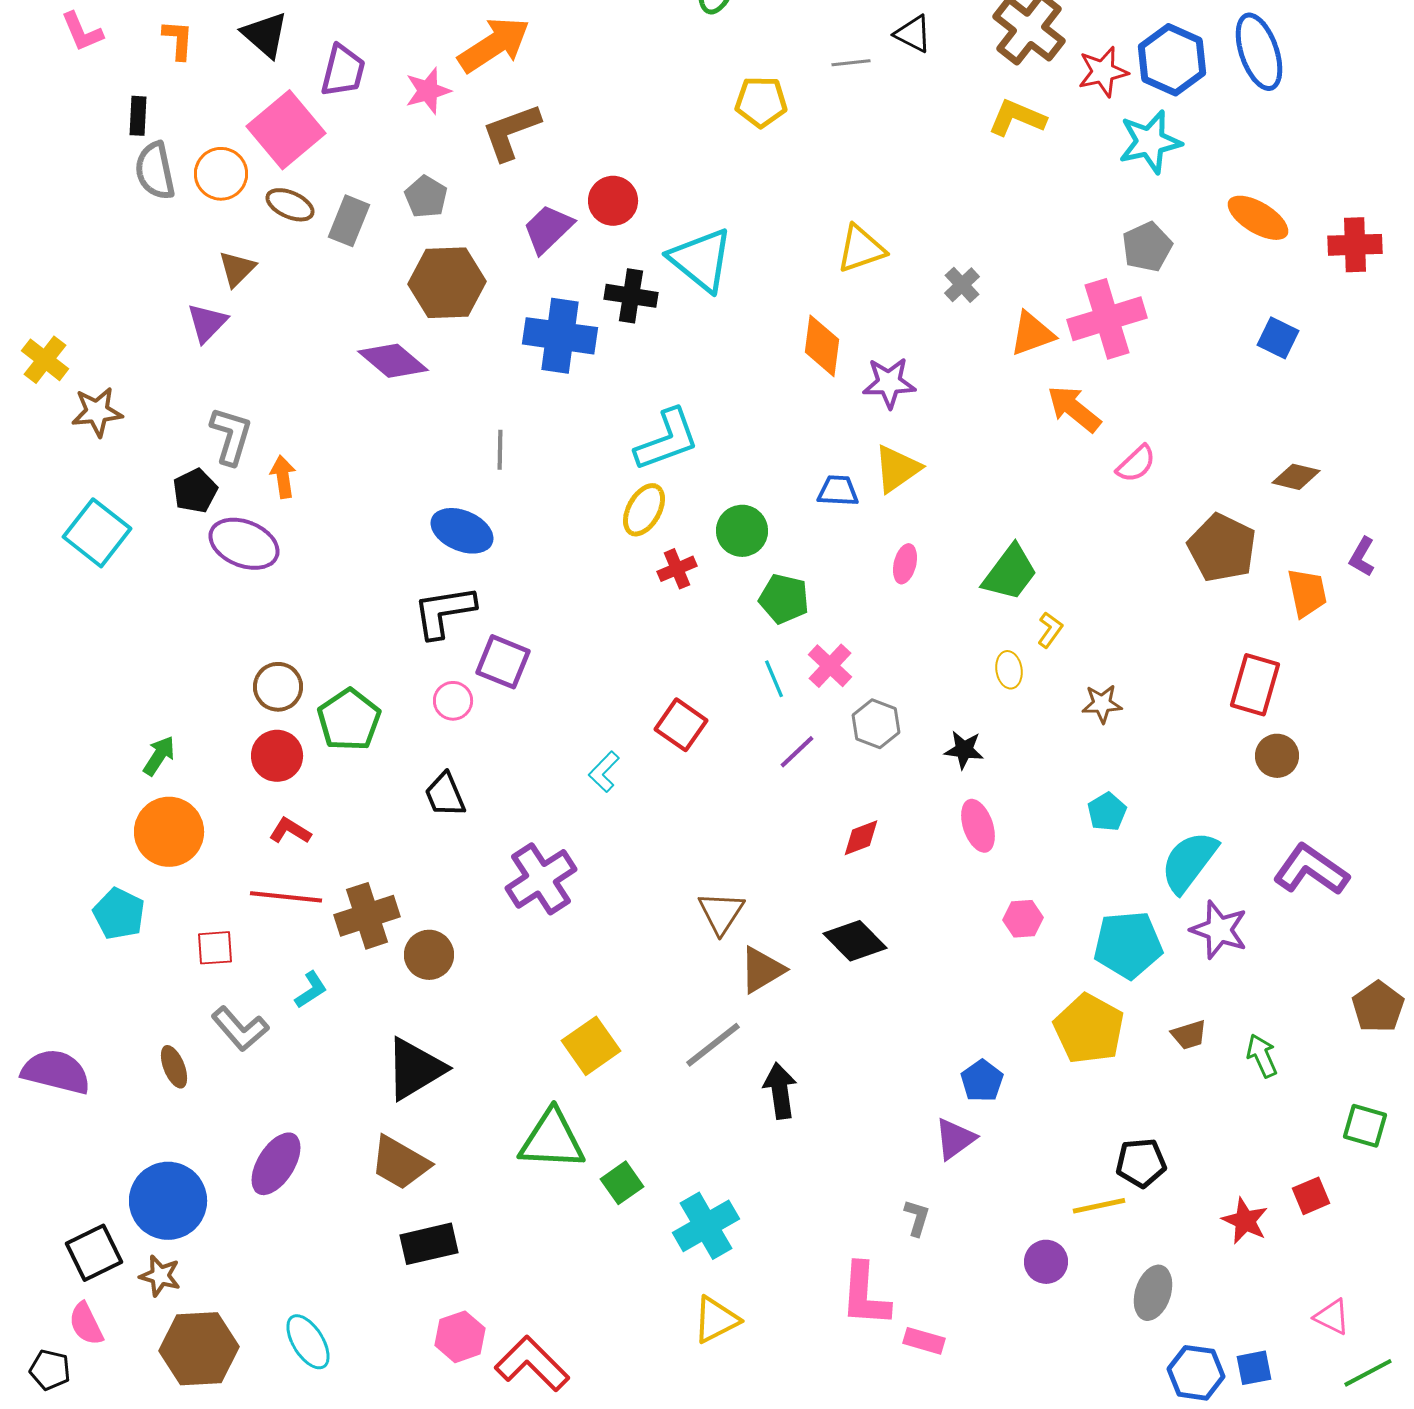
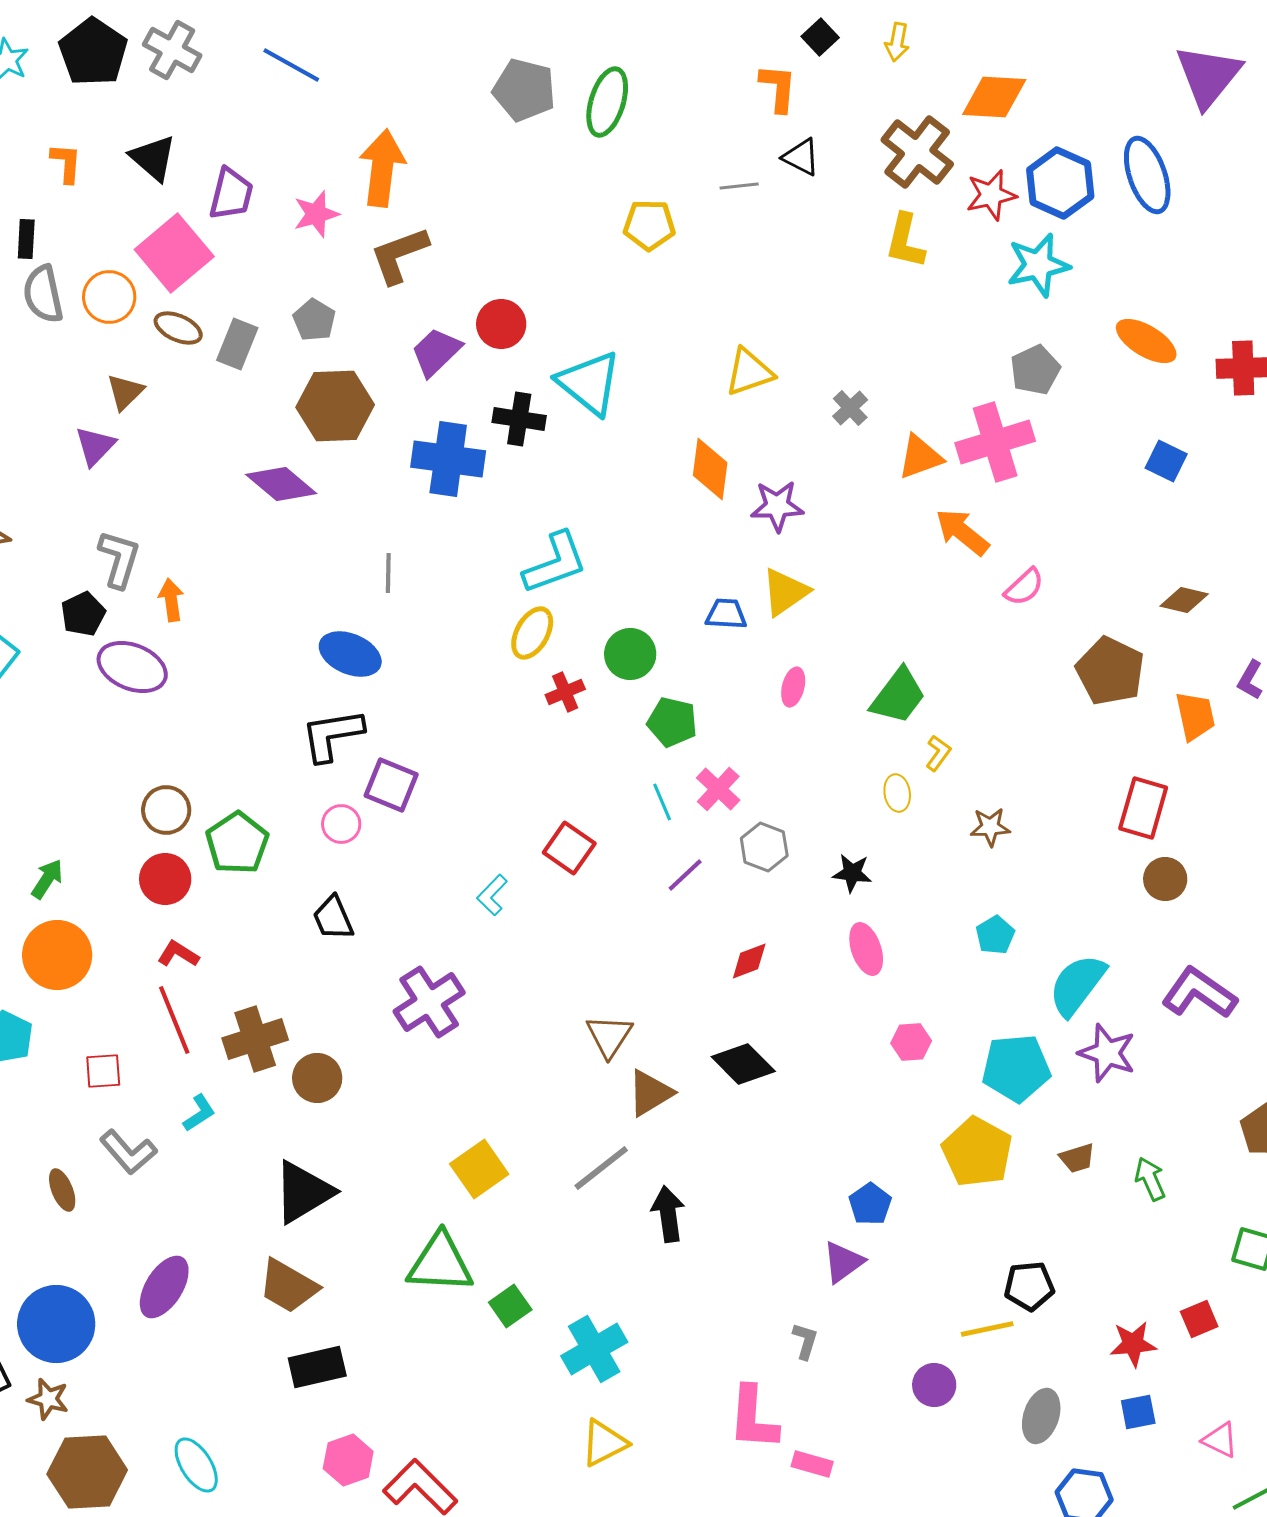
orange arrow: (494, 45) -> (382, 168), turned -50
yellow L-shape: (1017, 118) -> (905, 241), turned -100
red line: (286, 897) -> (174, 1020), turned 62
red star: (1245, 1221) -> (1133, 1344), turned -30
blue square: (1254, 1368) -> (1138, 1412), moved

